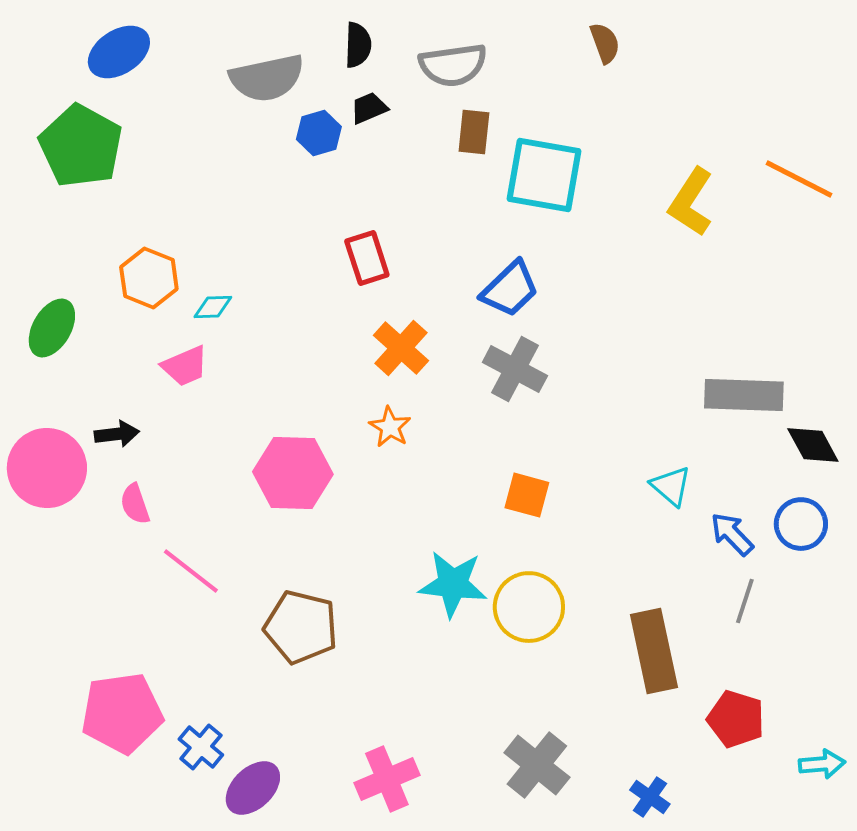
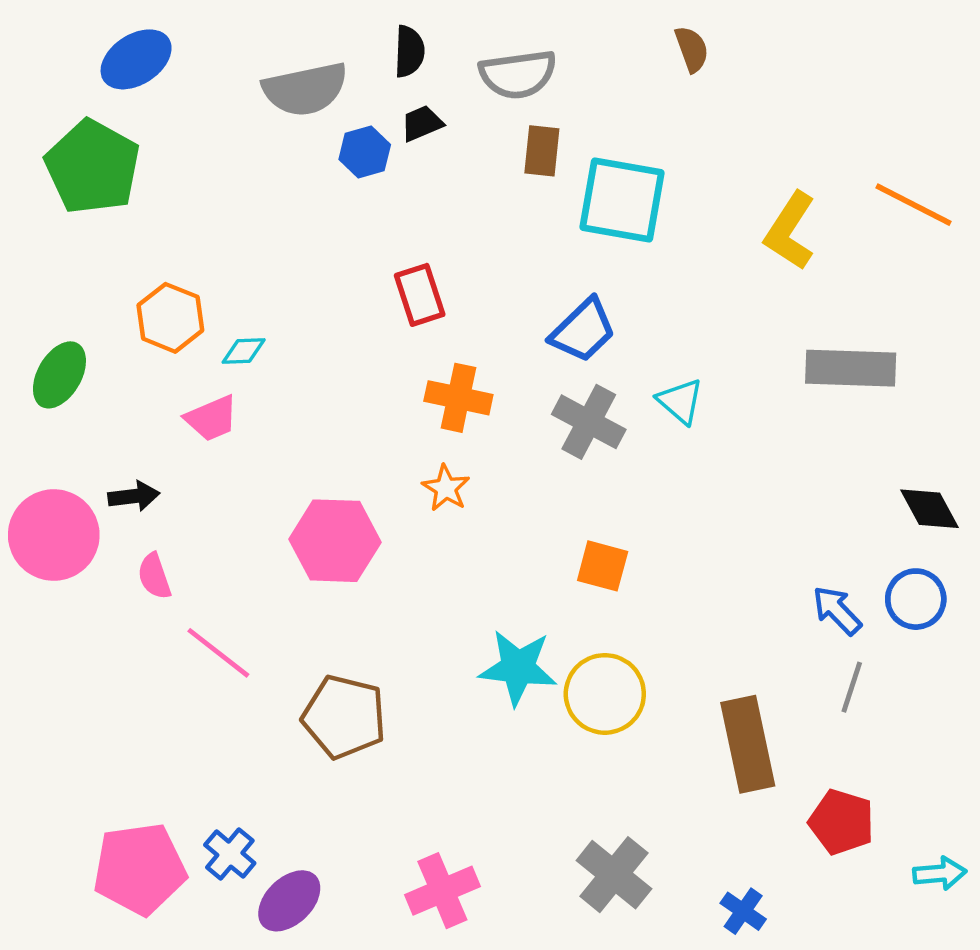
orange cross: (401, 348) -> (458, 398), turned -30
gray rectangle: (744, 395) -> (851, 368), moved
cyan triangle: (671, 486) -> (680, 401), moved
pink pentagon: (122, 713) -> (139, 869), moved

